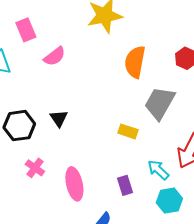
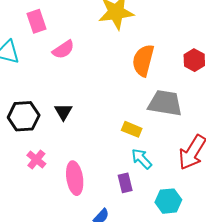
gray trapezoid: (160, 103) -> (165, 103), turned 66
cyan arrow: (158, 170) -> (142, 159), moved

